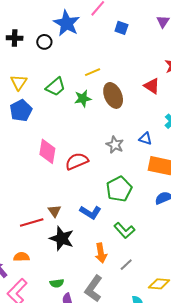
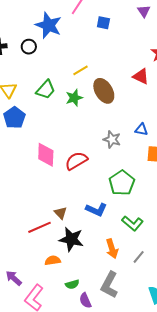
orange semicircle: (21, 257) -> (53, 261), moved

